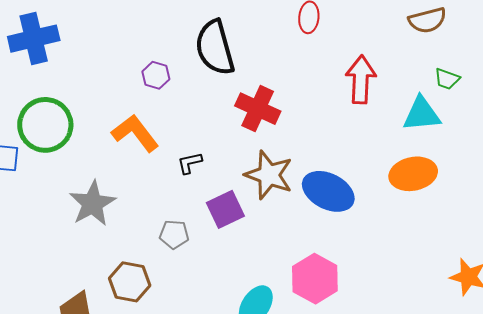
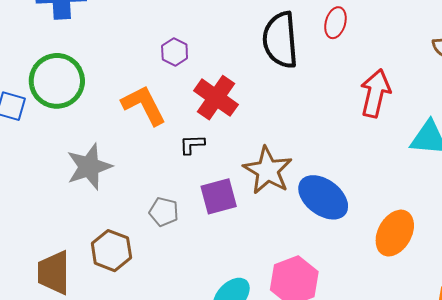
black semicircle: (215, 48) -> (280, 40), moved
red cross: (258, 109) -> (216, 98), moved
orange ellipse: (413, 174) -> (395, 233), moved, turned -60

